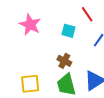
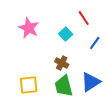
cyan square: (68, 31) -> (66, 34), turned 32

